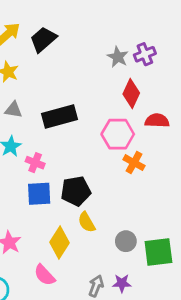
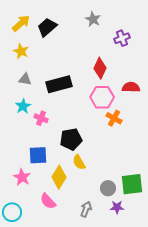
gray star: (118, 57) -> (93, 19), moved
red diamond: (131, 93) -> (100, 68), moved
blue square: (39, 194) -> (38, 155), moved
gray circle: (126, 241) -> (108, 188), moved
purple star: (122, 283) -> (117, 207), moved

